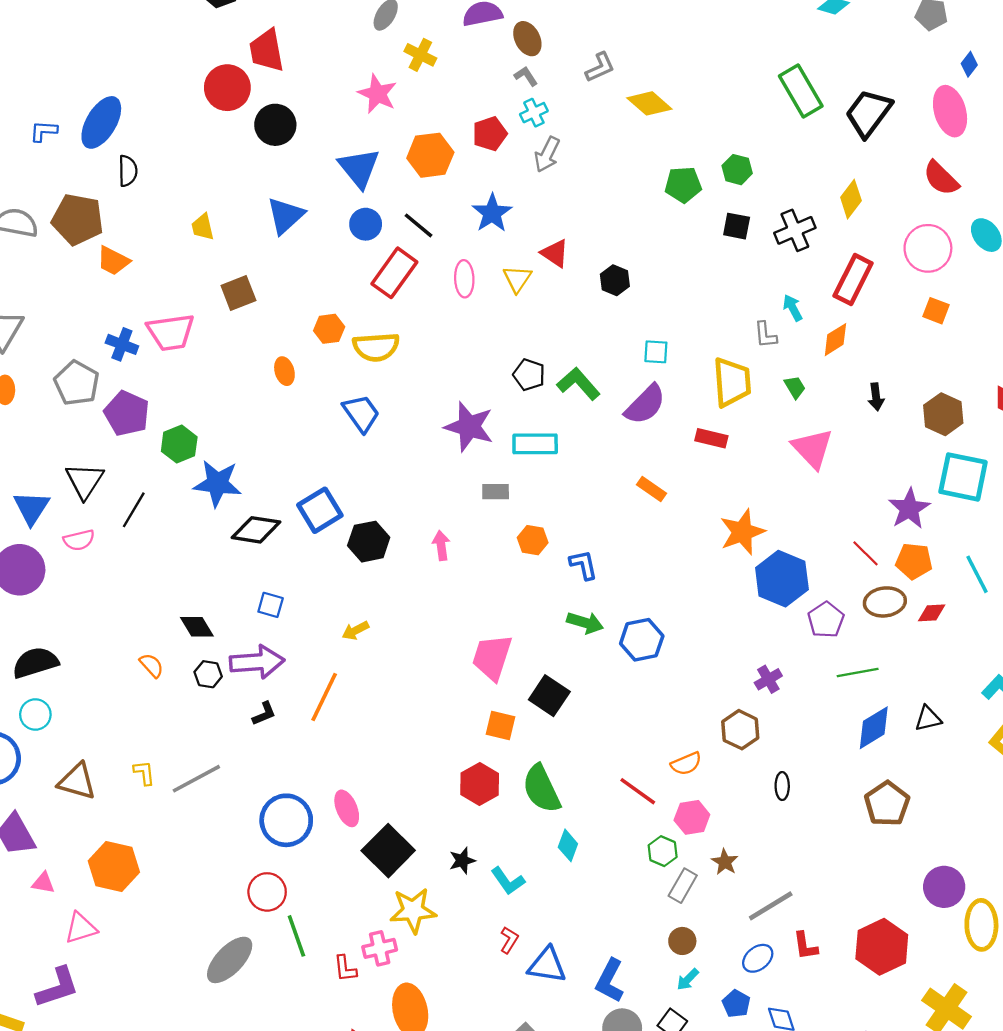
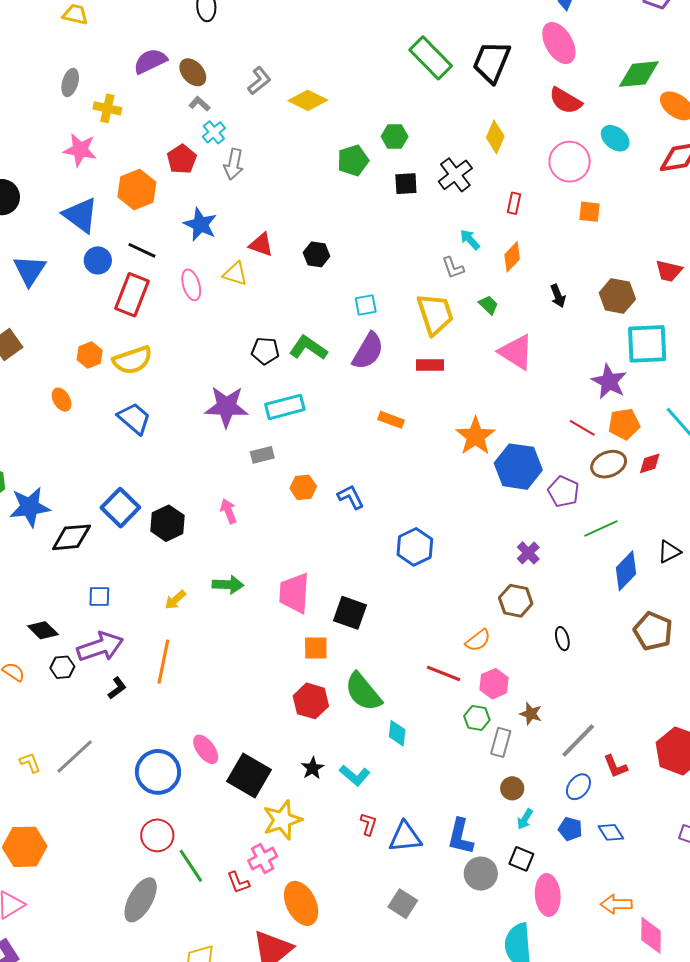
yellow triangle: (517, 279) -> (235, 274), turned -32
red rectangle: (853, 279) -> (514, 203), size x0.5
green arrow: (585, 623) -> (228, 585), moved

